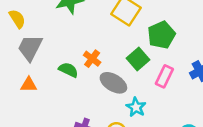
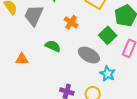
gray trapezoid: (30, 48) -> (34, 15), moved
orange cross: (92, 59) -> (71, 22), moved

